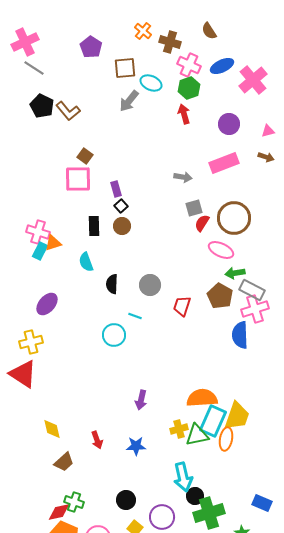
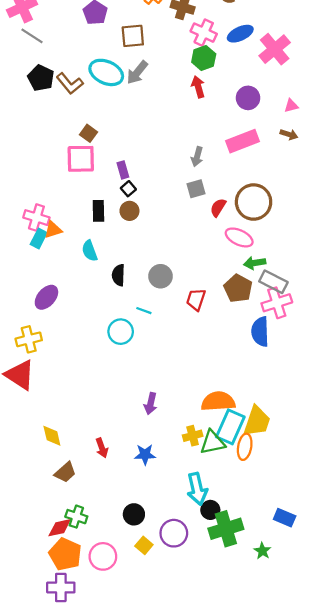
cyan ellipse: (151, 83) -> (106, 72), moved, size x1.4
gray arrow: (183, 177) -> (197, 157), turned 96
gray square: (194, 208) -> (196, 189), moved

